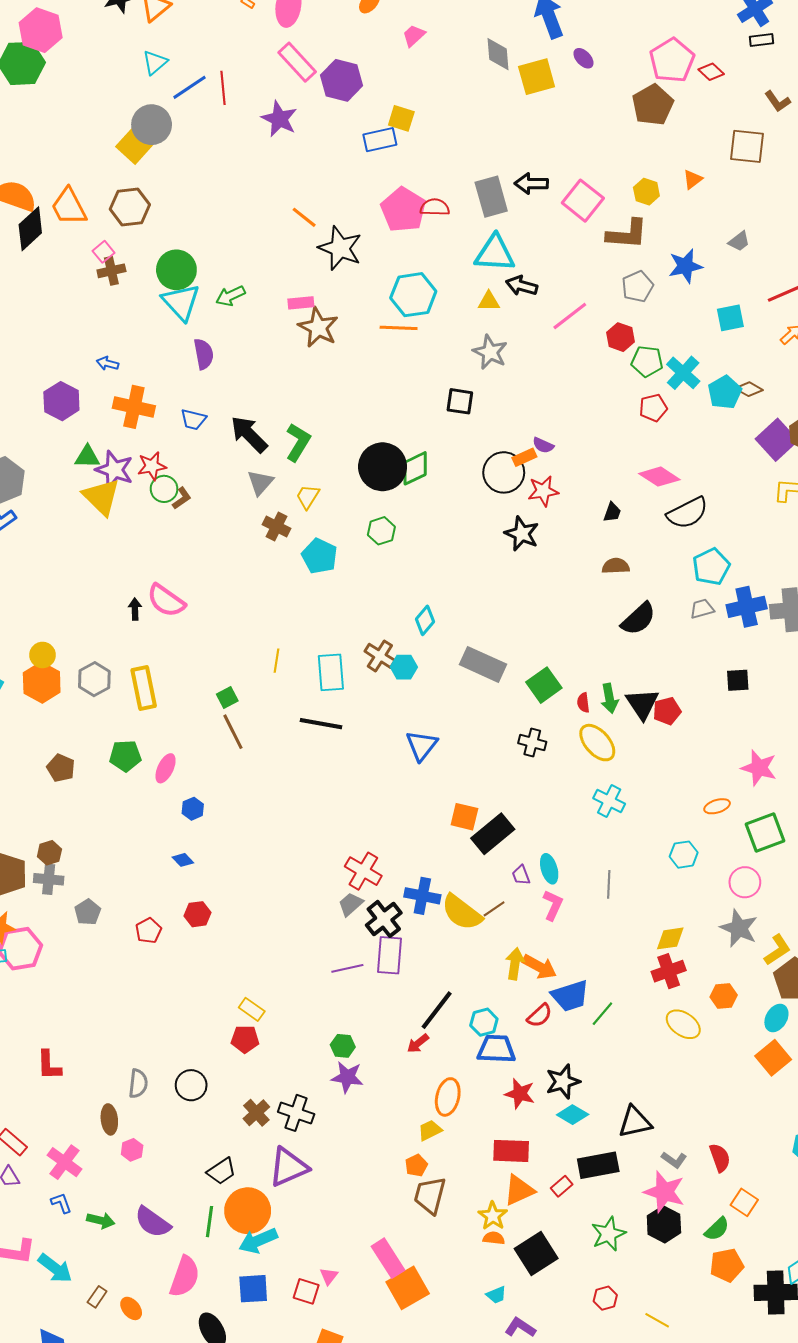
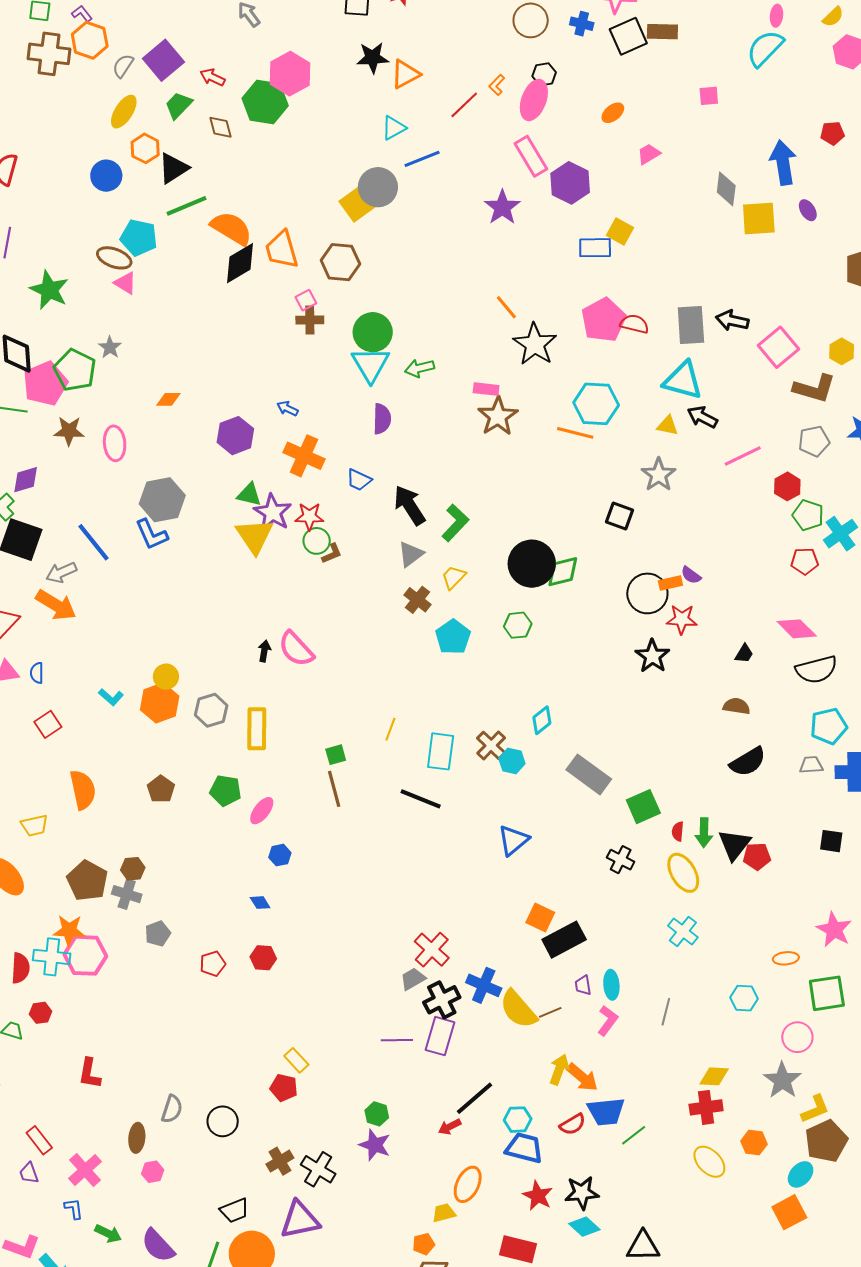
red line: (223, 88) -> (464, 105), moved, turned 40

